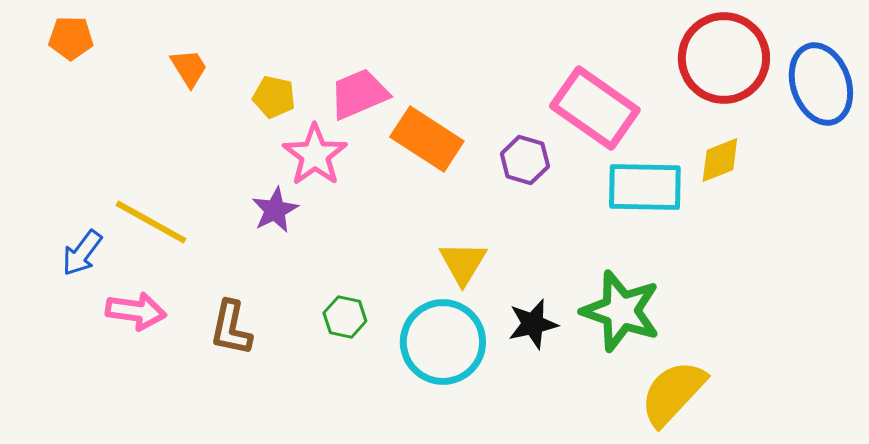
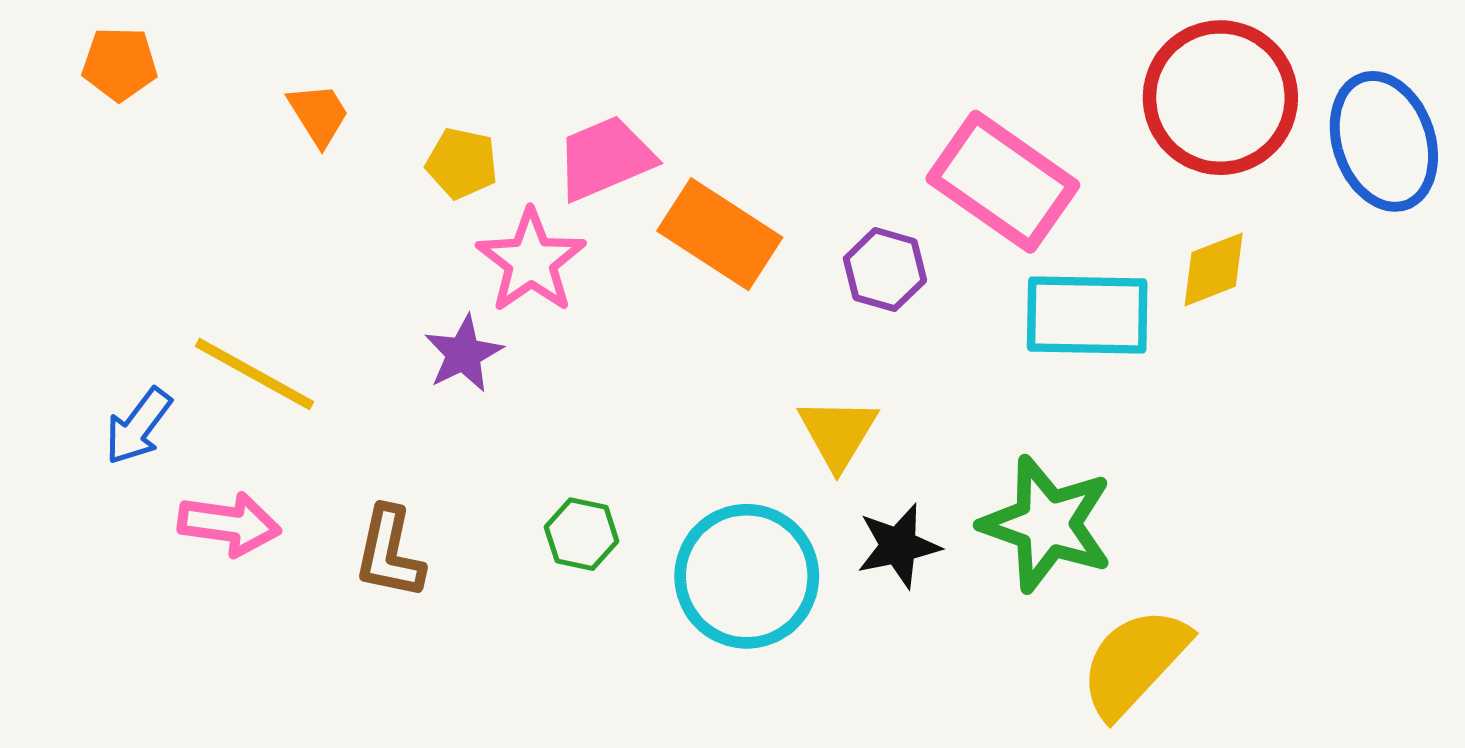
yellow triangle: (463, 263) -> (838, 433), moved

